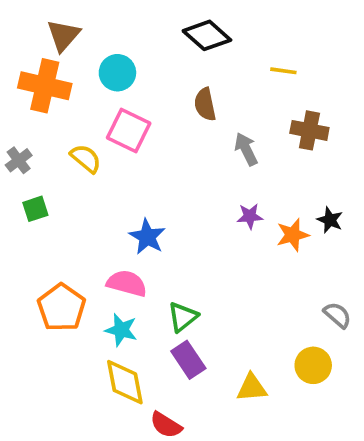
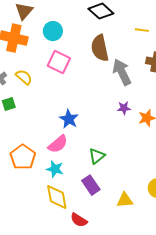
brown semicircle: (205, 104) -> (100, 48), size x1.5
gray arrow: (246, 149) -> (122, 72), size x1.5
yellow semicircle: (86, 158) -> (24, 77), moved
pink semicircle: (127, 283) -> (58, 144), turned 125
green triangle: (183, 317) -> (97, 156), moved

